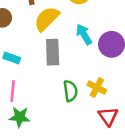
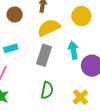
cyan rectangle: (12, 58) -> (11, 48), turned -56
yellow cross: (97, 88) -> (80, 97), moved

